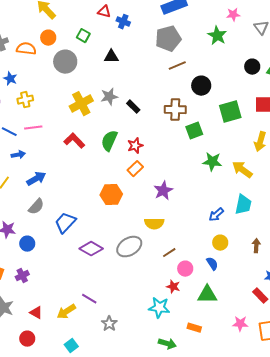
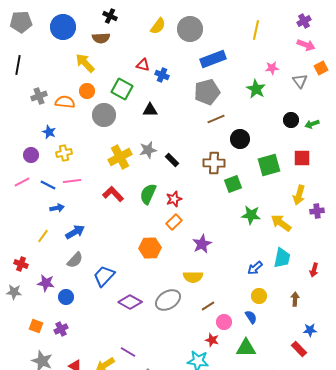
green square: (83, 36) -> (122, 89), size x1.5

